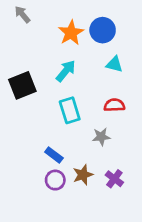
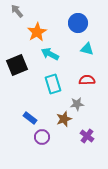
orange star: (71, 33) -> (37, 32), moved
cyan arrow: (66, 71) -> (50, 54), turned -102
blue rectangle: (54, 155) -> (30, 118), moved
brown star: (83, 175) -> (64, 119), moved

